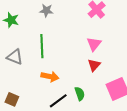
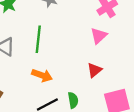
pink triangle: (94, 44) -> (99, 36), moved

